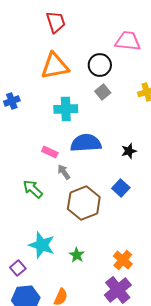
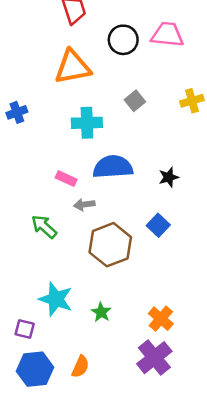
black circle: (100, 65) -> (123, 40), moved
gray arrow: (64, 172) -> (84, 204), turned -63
purple square: (18, 268) -> (25, 329), turned -35

